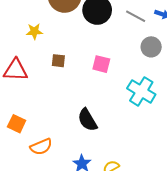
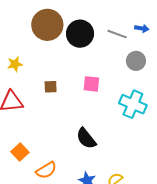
yellow star: (34, 31) -> (15, 64), moved
orange square: (17, 124) -> (20, 152), turned 30

